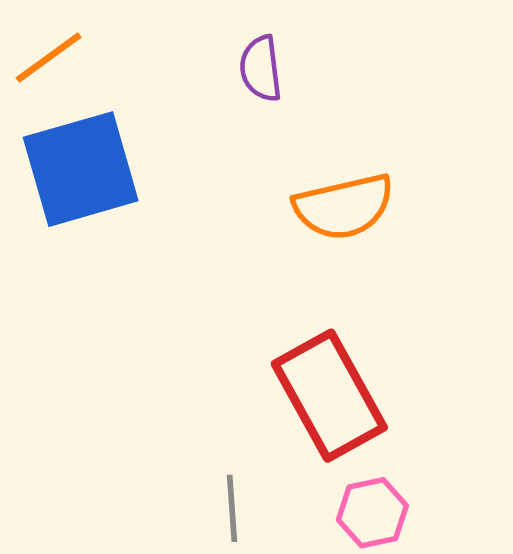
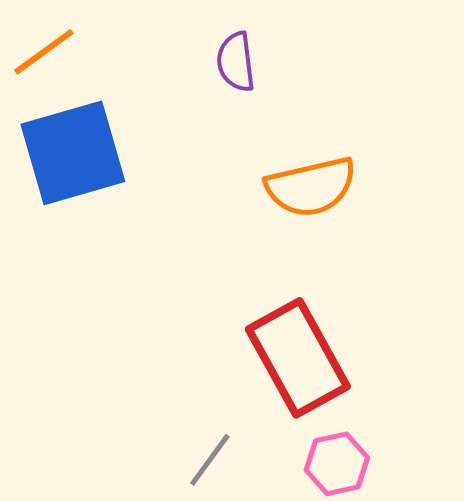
gray line: (232, 508) -> (210, 460), turned 40

